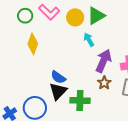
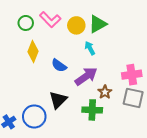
purple arrow: (104, 61) -> (86, 76), moved, turned 30
blue semicircle: (58, 77) -> (59, 65), moved
green cross: (80, 101) -> (92, 110), moved

